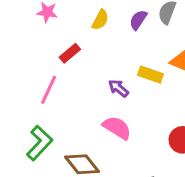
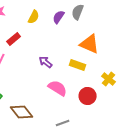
yellow rectangle: (150, 75) -> (78, 65), moved
pink semicircle: (117, 128) -> (58, 88), moved

